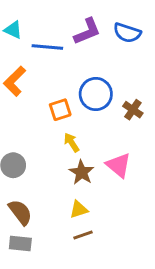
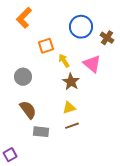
orange square: (60, 110) -> (46, 46), moved
pink triangle: (119, 165) -> (92, 64), moved
gray rectangle: (20, 244) -> (41, 132), moved

